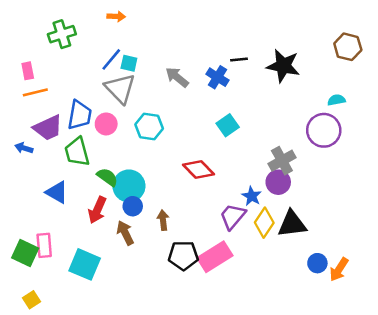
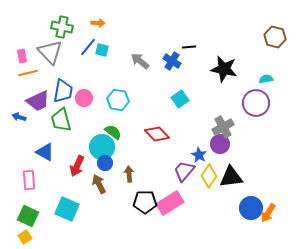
orange arrow: (116, 16) -> (98, 23), moved
green cross: (62, 34) -> (62, 27), moved, turned 30
black star: (283, 66) -> (224, 69), moved
gray triangle: (120, 89) -> (50, 52), moved
green semicircle: (107, 177) -> (113, 132), moved
pink rectangle: (44, 245) -> (29, 180), moved
green square: (25, 253) -> (28, 216), moved
blue circle: (317, 263) -> (251, 208), size x1.5

